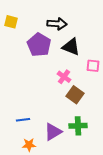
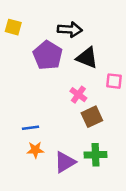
brown square: (75, 95) -> (92, 117), turned 30
blue line: (23, 120) -> (30, 128), moved
orange star: (29, 145) -> (35, 150), moved

